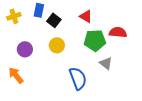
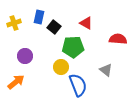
green pentagon: (95, 40) -> (73, 47), moved
yellow circle: (57, 45) -> (61, 67), moved
orange arrow: (16, 75) -> (16, 82), turned 90

